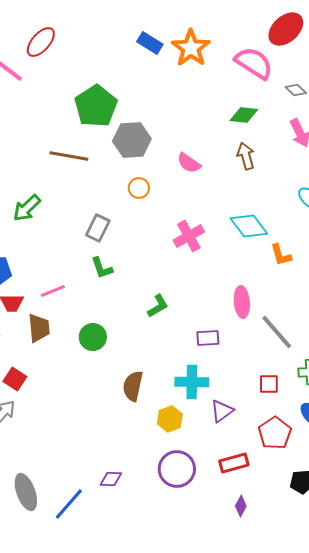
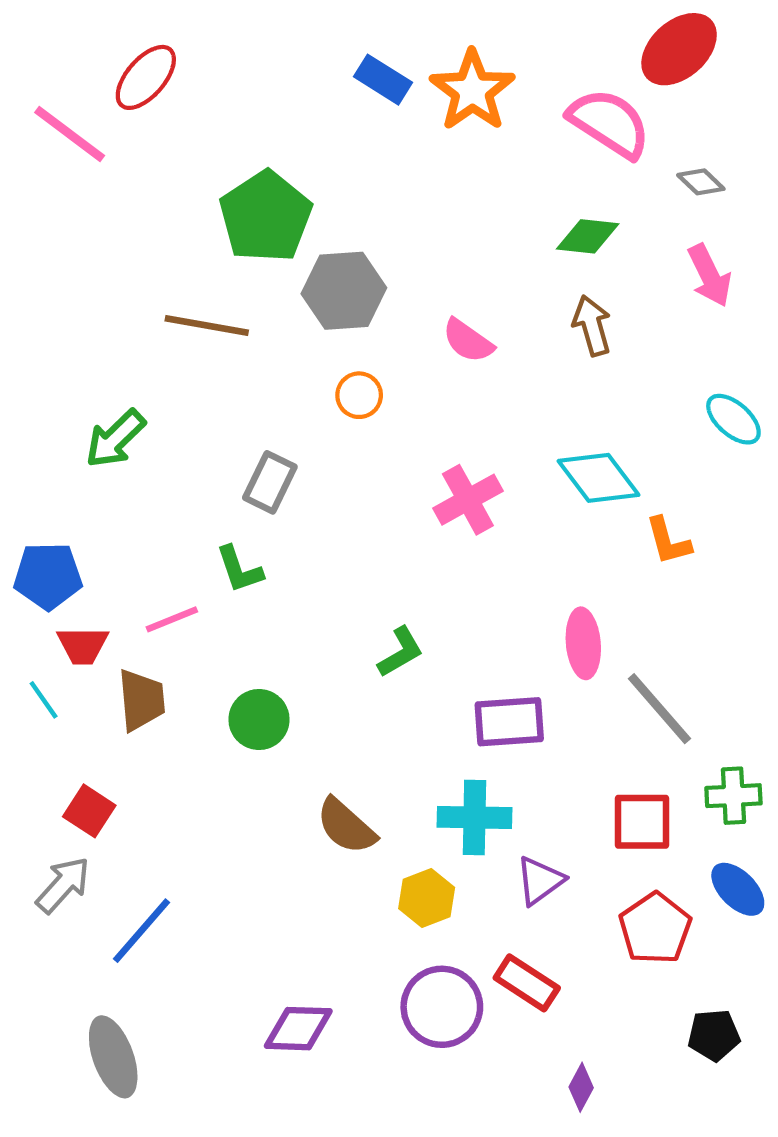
green L-shape: (102, 268) -> (239, 569), moved
purple rectangle: (208, 338) -> (509, 722), size x1.4
red square: (269, 384) -> (642, 822), size x1.4
brown semicircle: (133, 386) -> (346, 826), turned -60
red rectangle: (234, 463) -> (527, 983), moved, turned 48
purple diamond: (111, 479) -> (298, 1029), size x1.4
blue line: (69, 504) -> (141, 931), moved

